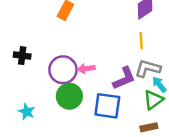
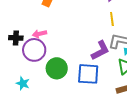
pink arrow: (86, 69) -> (39, 34), moved
purple circle: (63, 70) -> (34, 50), moved

